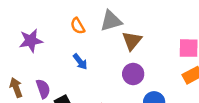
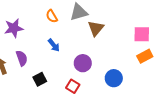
purple circle: (133, 74) -> (83, 63), moved
purple semicircle: (43, 89) -> (22, 58), moved

